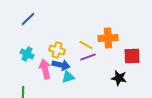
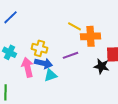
yellow line: (86, 45) -> (74, 26), moved
black star: (119, 78) -> (101, 66), moved

